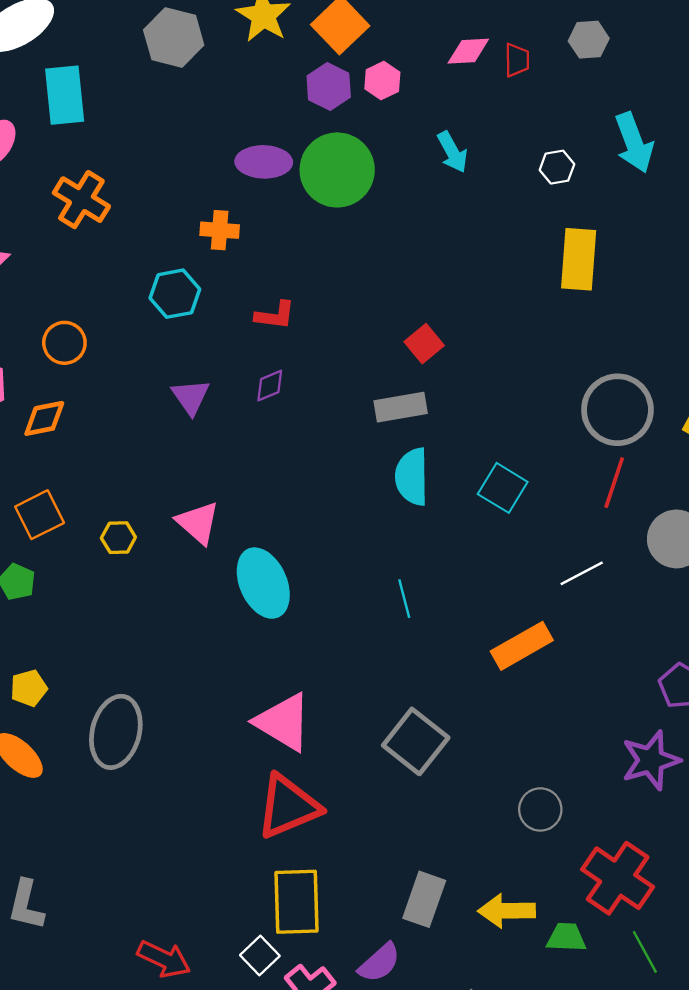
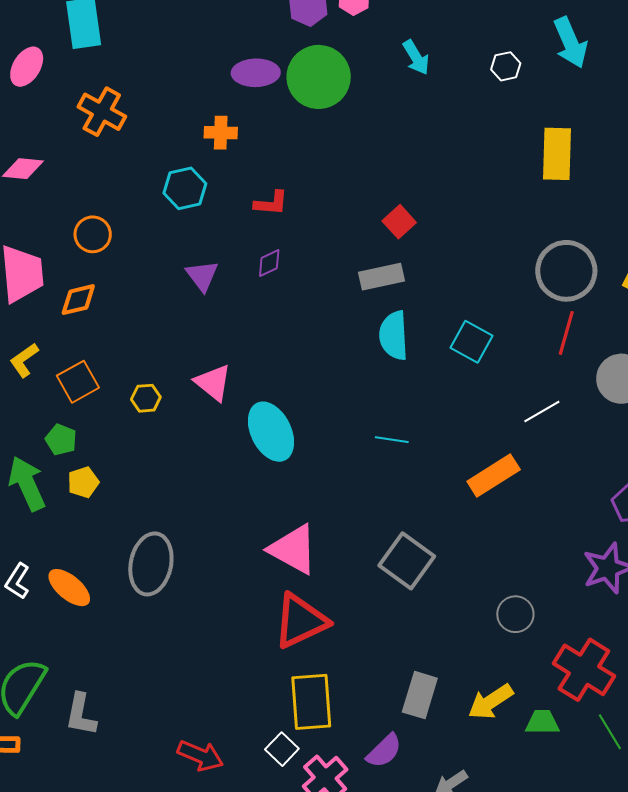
yellow rectangle: (579, 259) -> (557, 154), moved
cyan line: (404, 599) -> (392, 440), turned -64
yellow pentagon: (29, 688) -> (83, 482), moved
yellow arrow: (507, 911) -> (491, 702), turned -30

